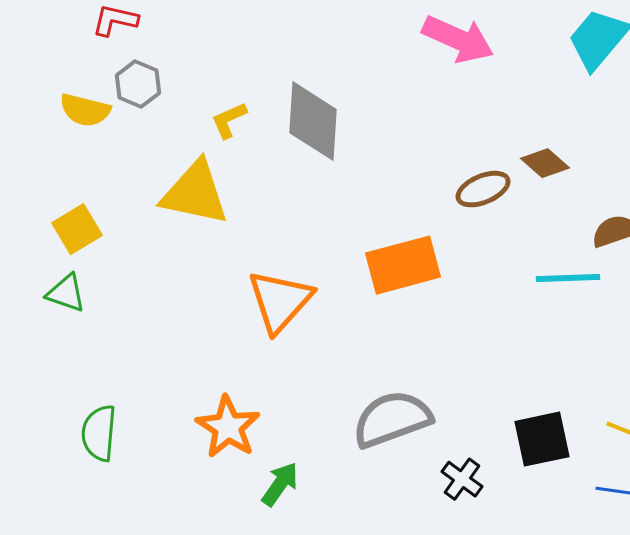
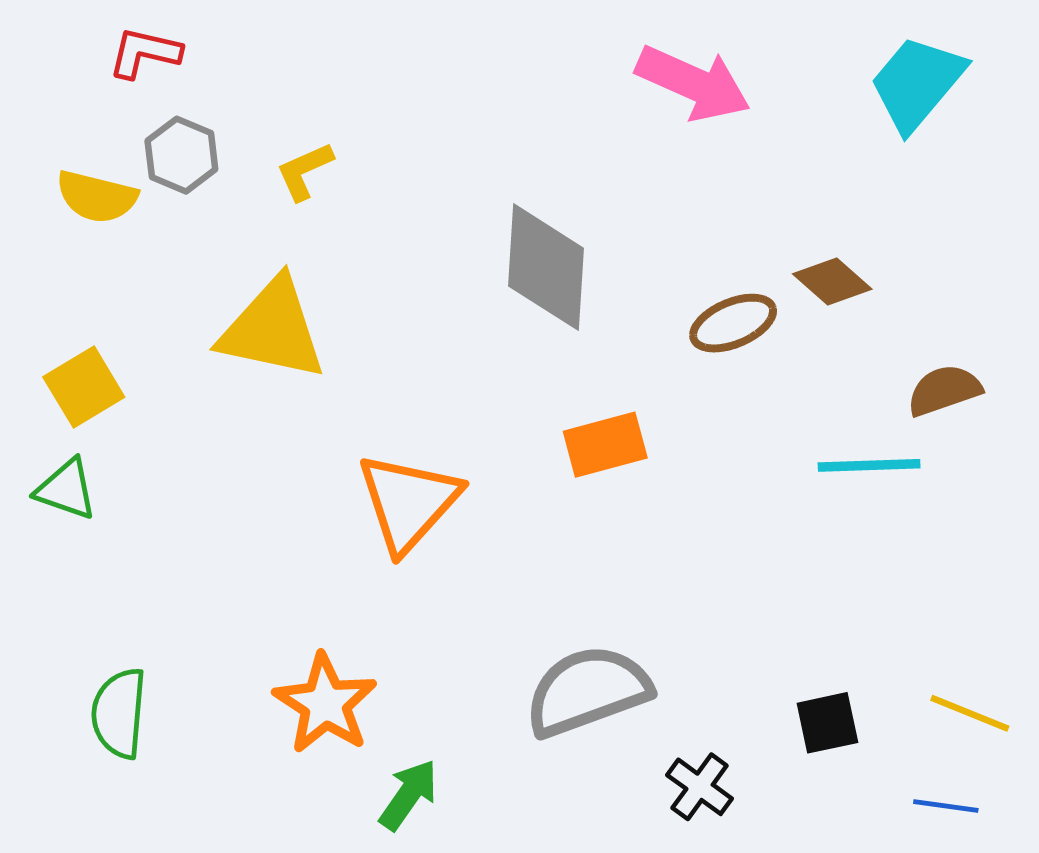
yellow L-shape: (229, 120) -> (305, 171), moved
gray diamond: (313, 121) -> (546, 267), moved
orange rectangle: (403, 265) -> (605, 445), size x0.7
black square: (542, 439) -> (827, 723), size x0.7

